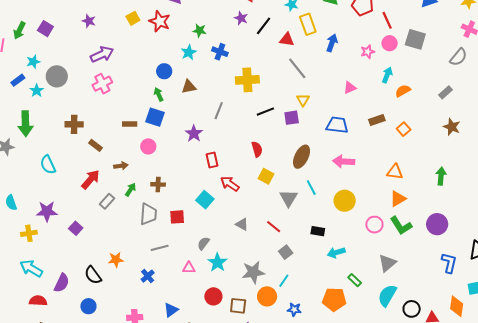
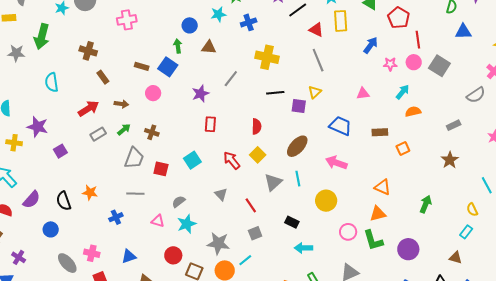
blue arrow: (332, 43) -> (371, 45), moved
blue cross: (220, 52) -> (249, 22), turned 35
red arrow: (230, 184) -> (232, 160), moved

